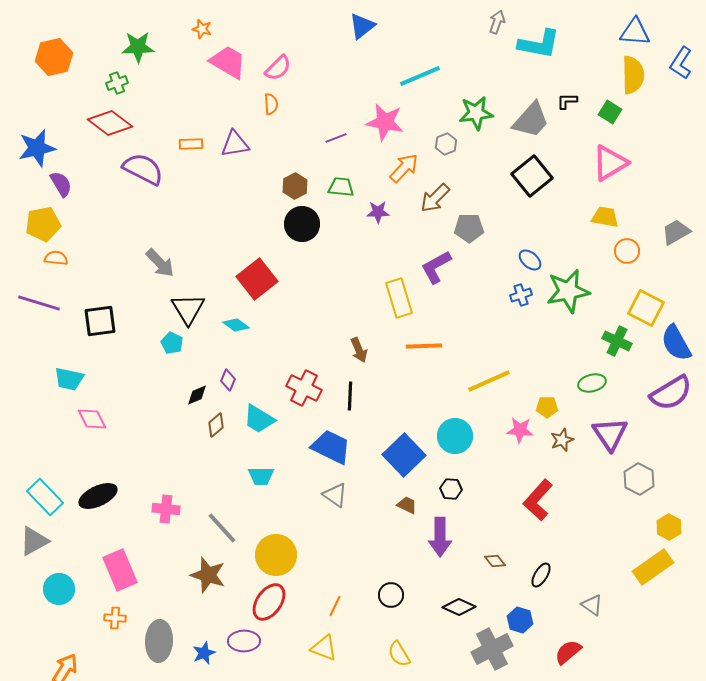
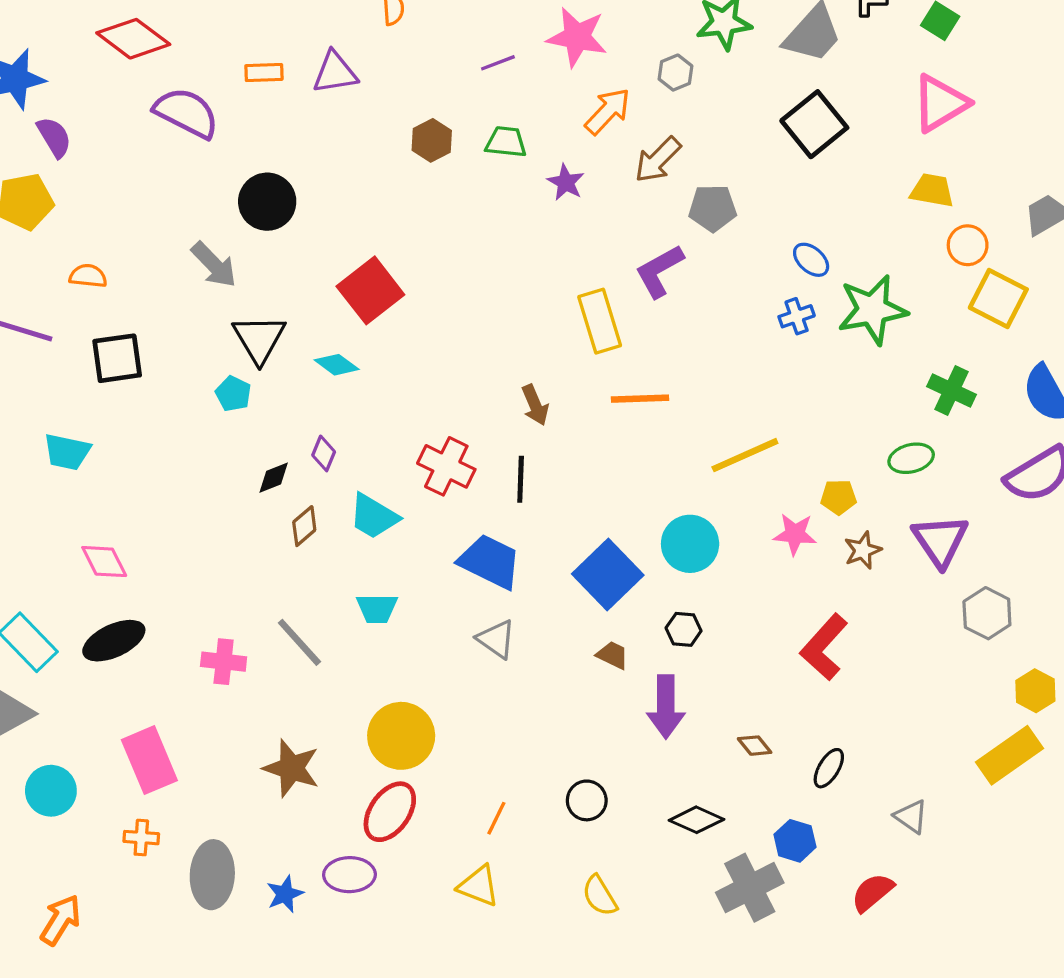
purple star: (378, 212) -> (566, 182), turned 30
black circle: (302, 224) -> (267, 202), moved
orange semicircle: (56, 258) -> (88, 276), moved
yellow square: (646, 308) -> (998, 298), moved
pink diamond: (92, 419) -> (104, 562), moved
gray line: (222, 528) -> (299, 642), moved

